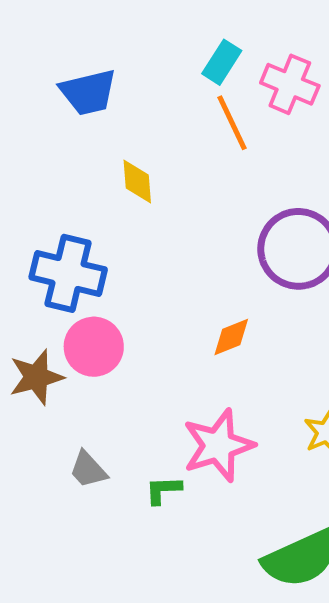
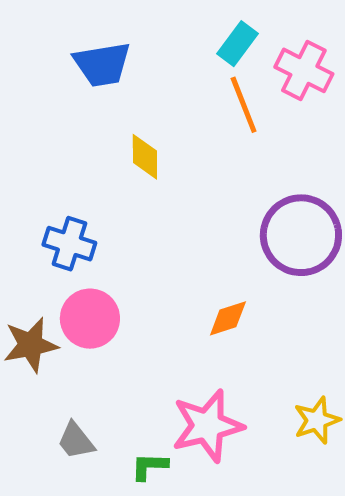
blue cross: (68, 273) -> (69, 244), size x0.7

